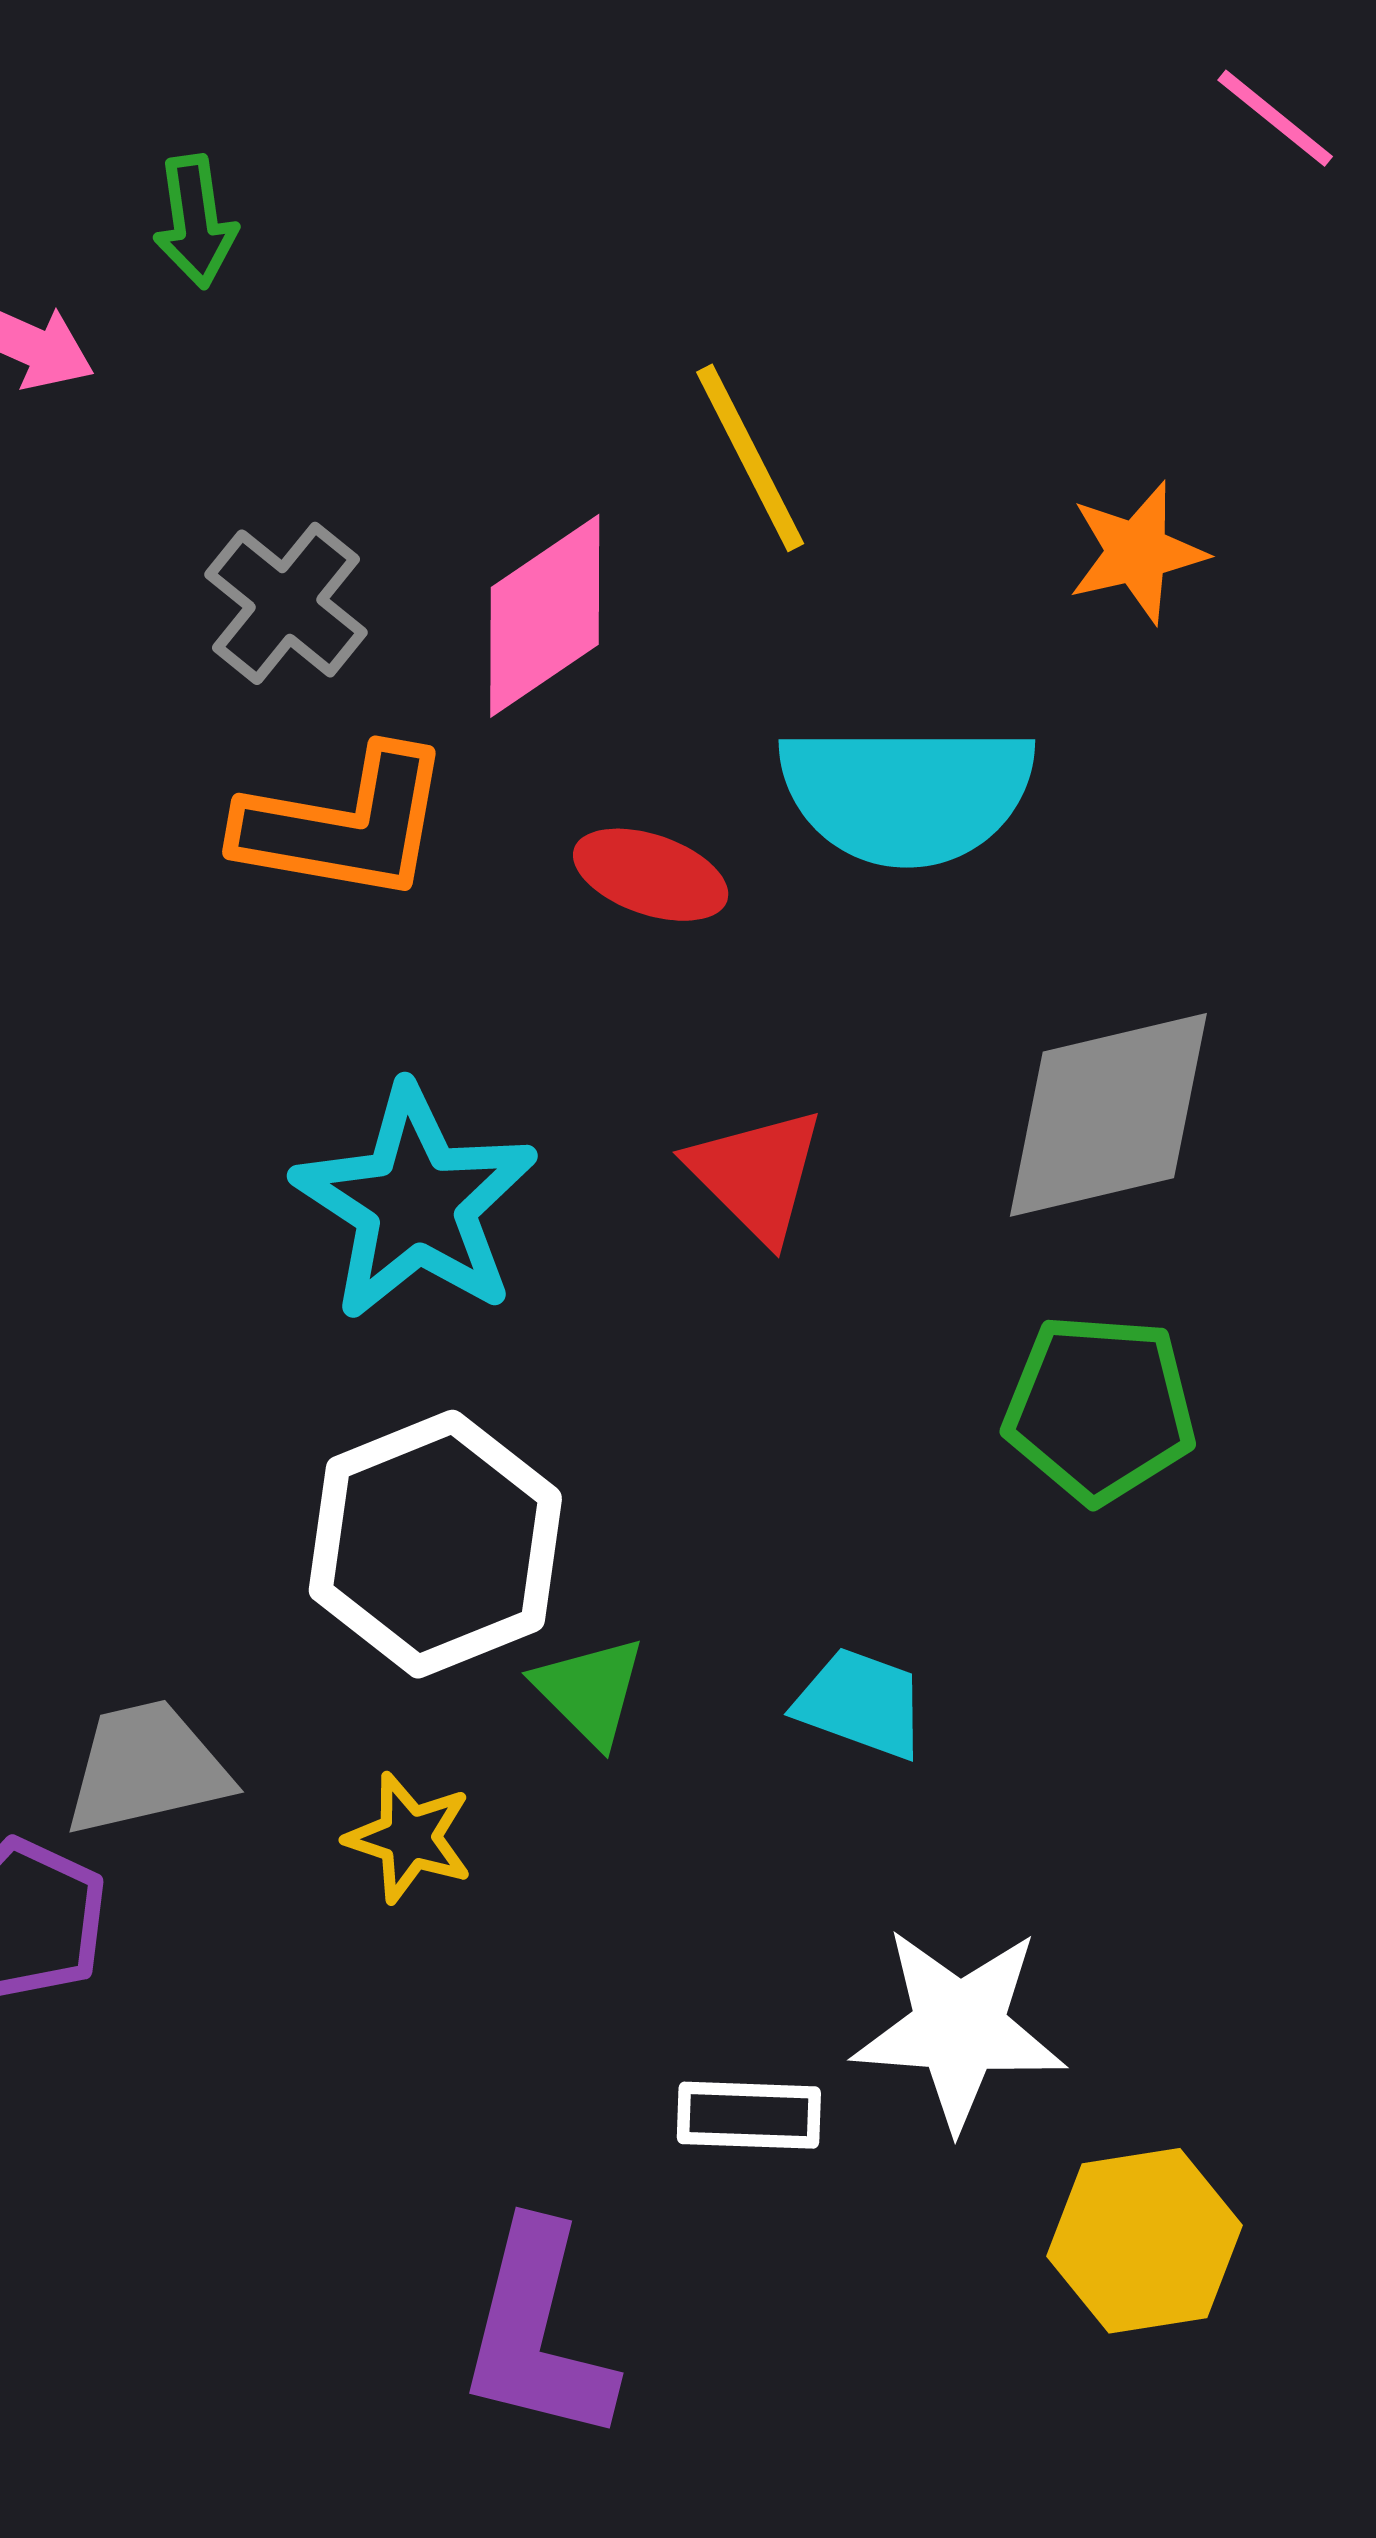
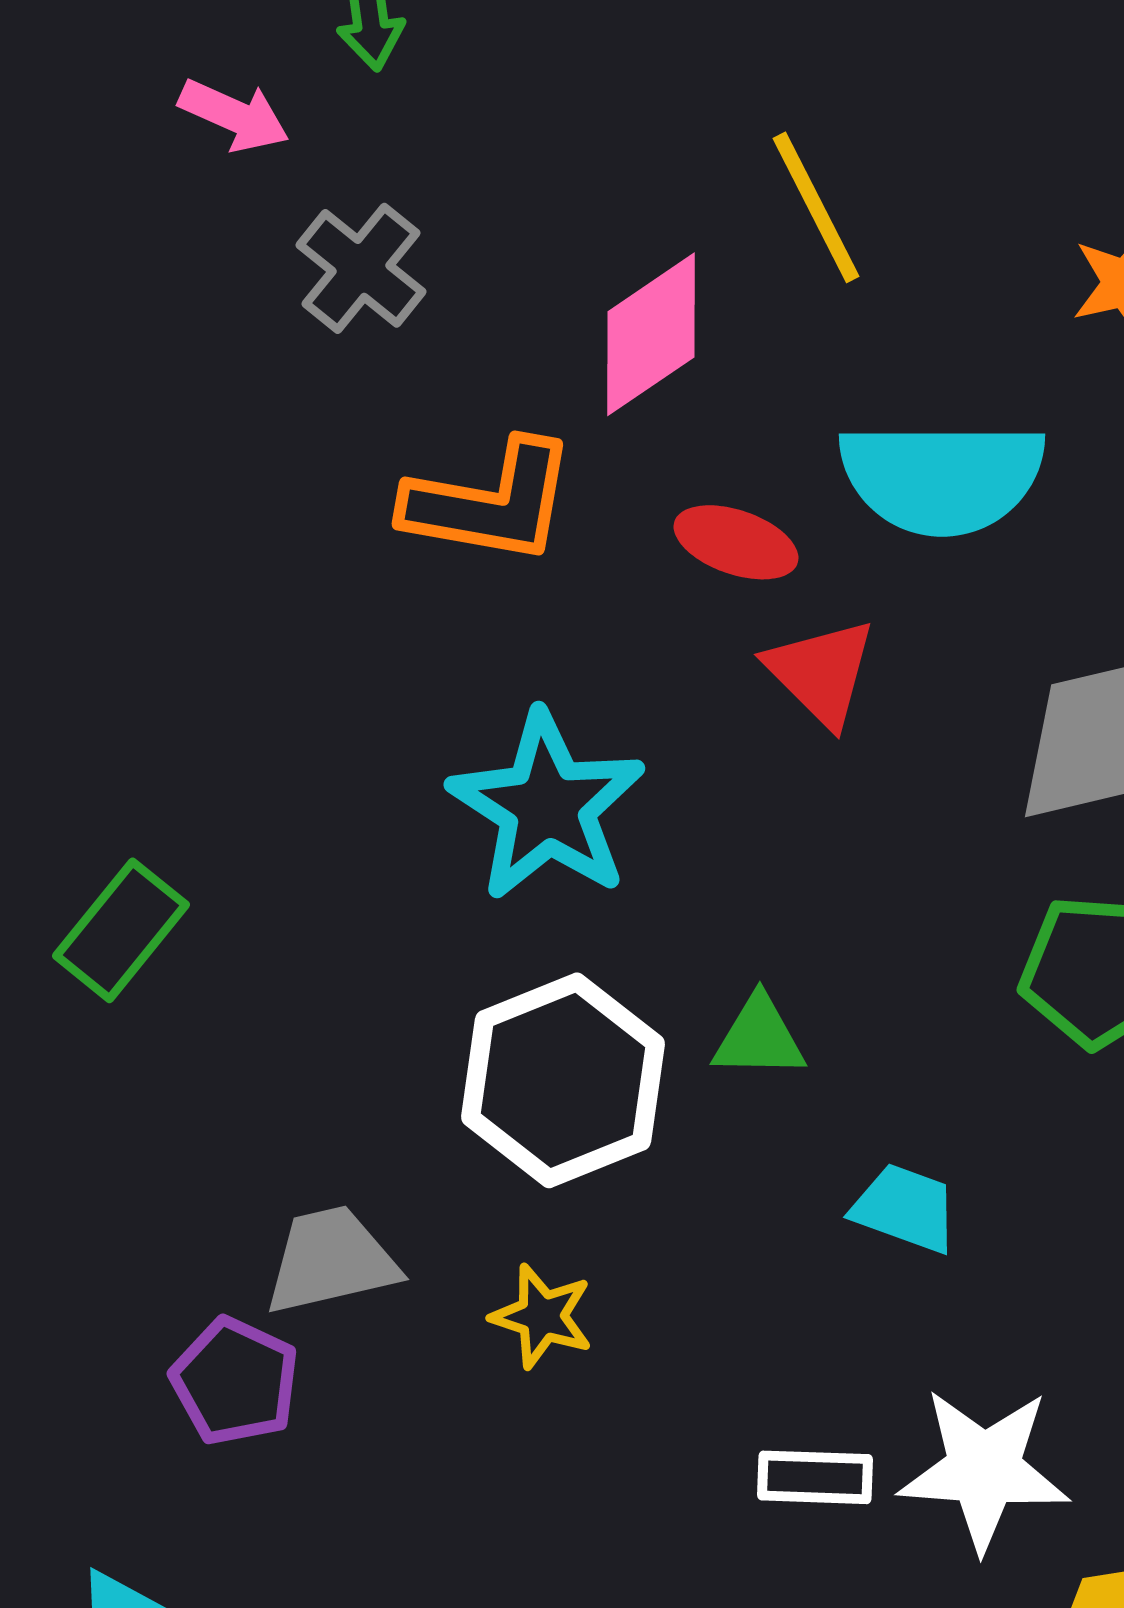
gray cross: (286, 603) -> (361, 268), moved
red triangle: (756, 1175) -> (821, 672), moved
green triangle: (590, 1691) -> (759, 1037), moved, turned -44
white rectangle: (749, 2115) -> (815, 1477), moved

